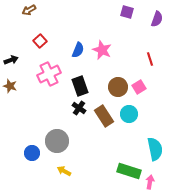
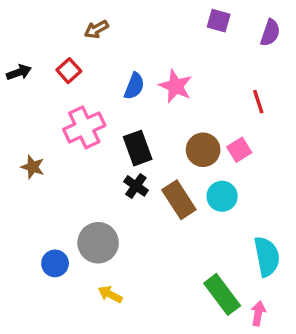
brown arrow: (29, 10) -> (96, 29), moved
black arrow: (11, 60) -> (19, 72), moved
brown star: (10, 86) -> (33, 167), moved
green rectangle: (129, 171) -> (222, 294), turned 35

